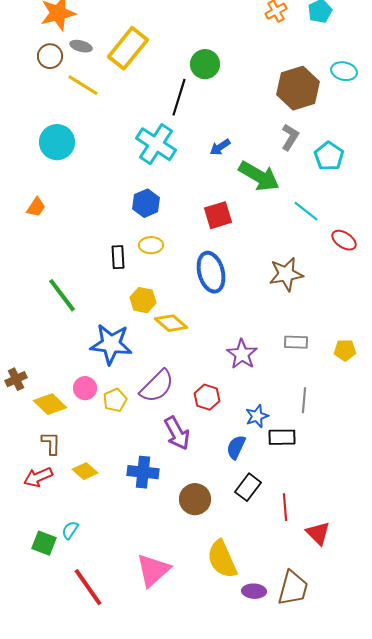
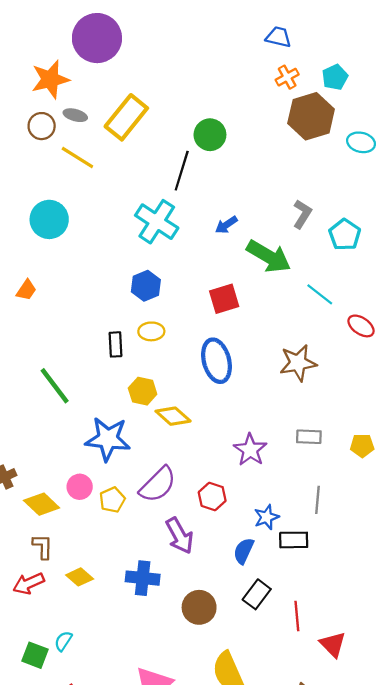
brown hexagon: (298, 88) -> (311, 116), moved

